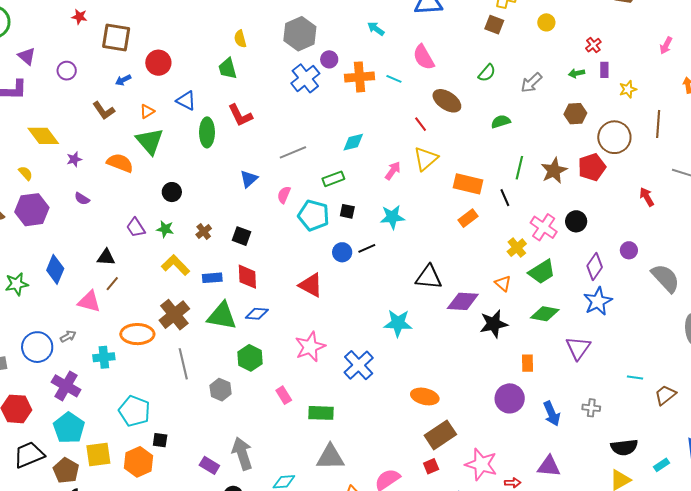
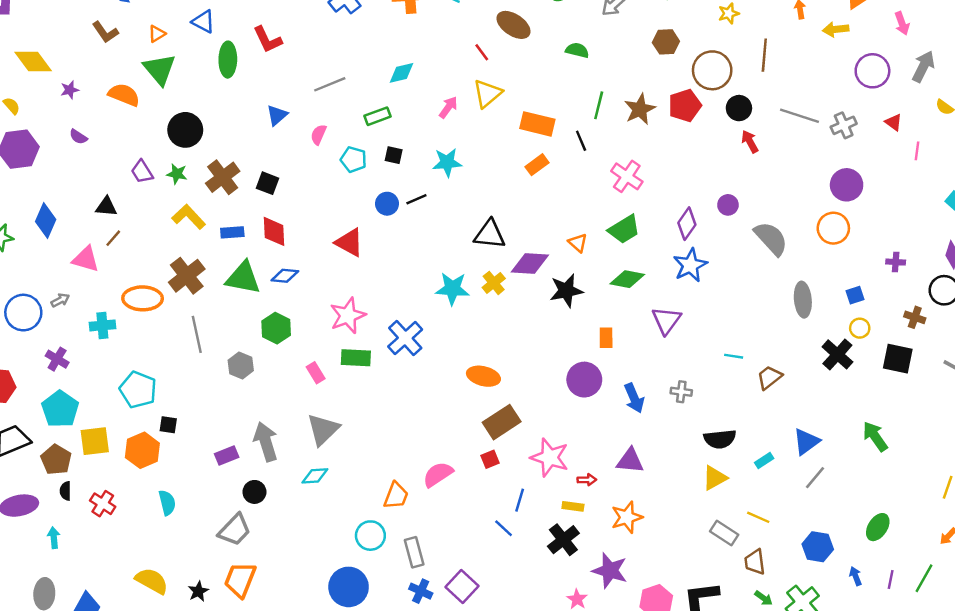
green semicircle: (501, 122) -> (577, 50), turned 30
black circle: (172, 192) -> (185, 130), size x1.5
cyan pentagon: (314, 215) -> (353, 159), size x0.7
black circle: (576, 221) -> (739, 108), moved
brown cross: (204, 232) -> (223, 177), size x1.8
yellow cross: (517, 248) -> (494, 283), moved
purple cross: (66, 386) -> (57, 359), size x0.7
green rectangle: (321, 413) -> (356, 358), moved
gray triangle: (330, 457) -> (323, 429), moved, turned -44
purple rectangle: (209, 465) -> (227, 455), turned -54

